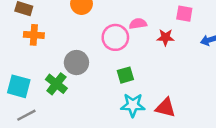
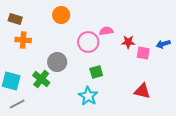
pink square: (184, 14) -> (143, 53), moved
cyan star: (133, 105) -> (88, 96), moved, turned 30
red triangle: (165, 108) -> (142, 91), moved

